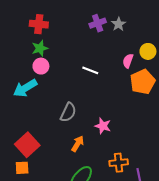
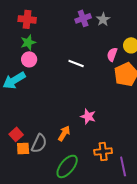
gray semicircle: (68, 112) -> (39, 143), moved
red square: (27, 145) -> (16, 134), size x0.6
orange square: (22, 168) -> (23, 148), moved

